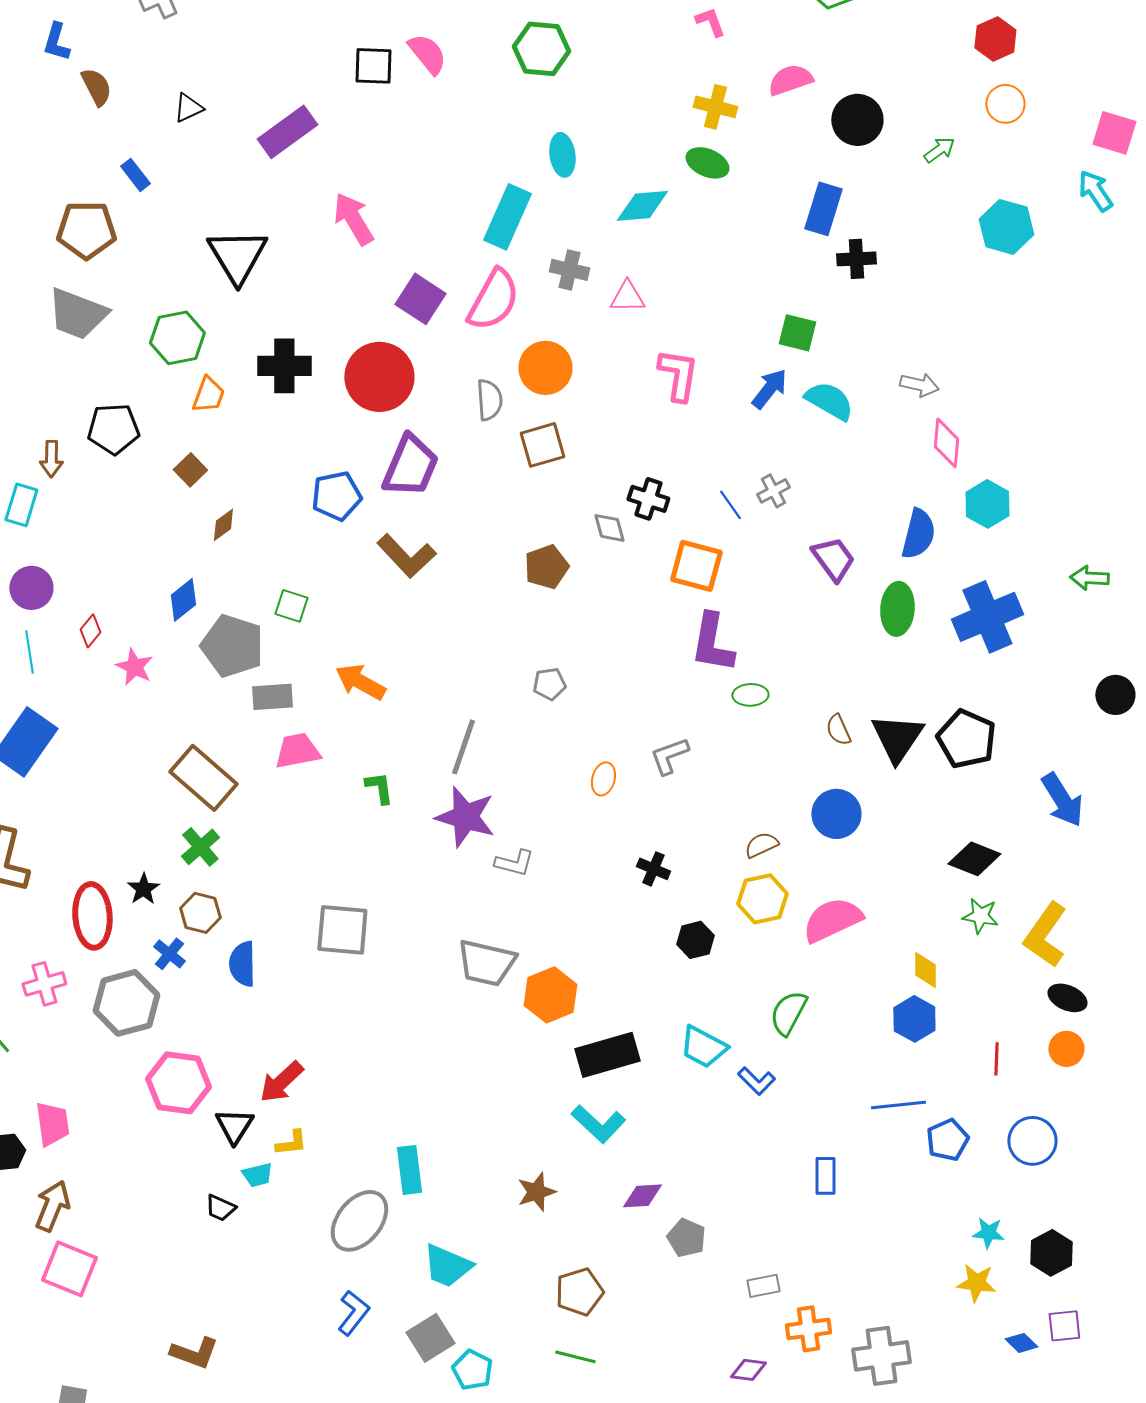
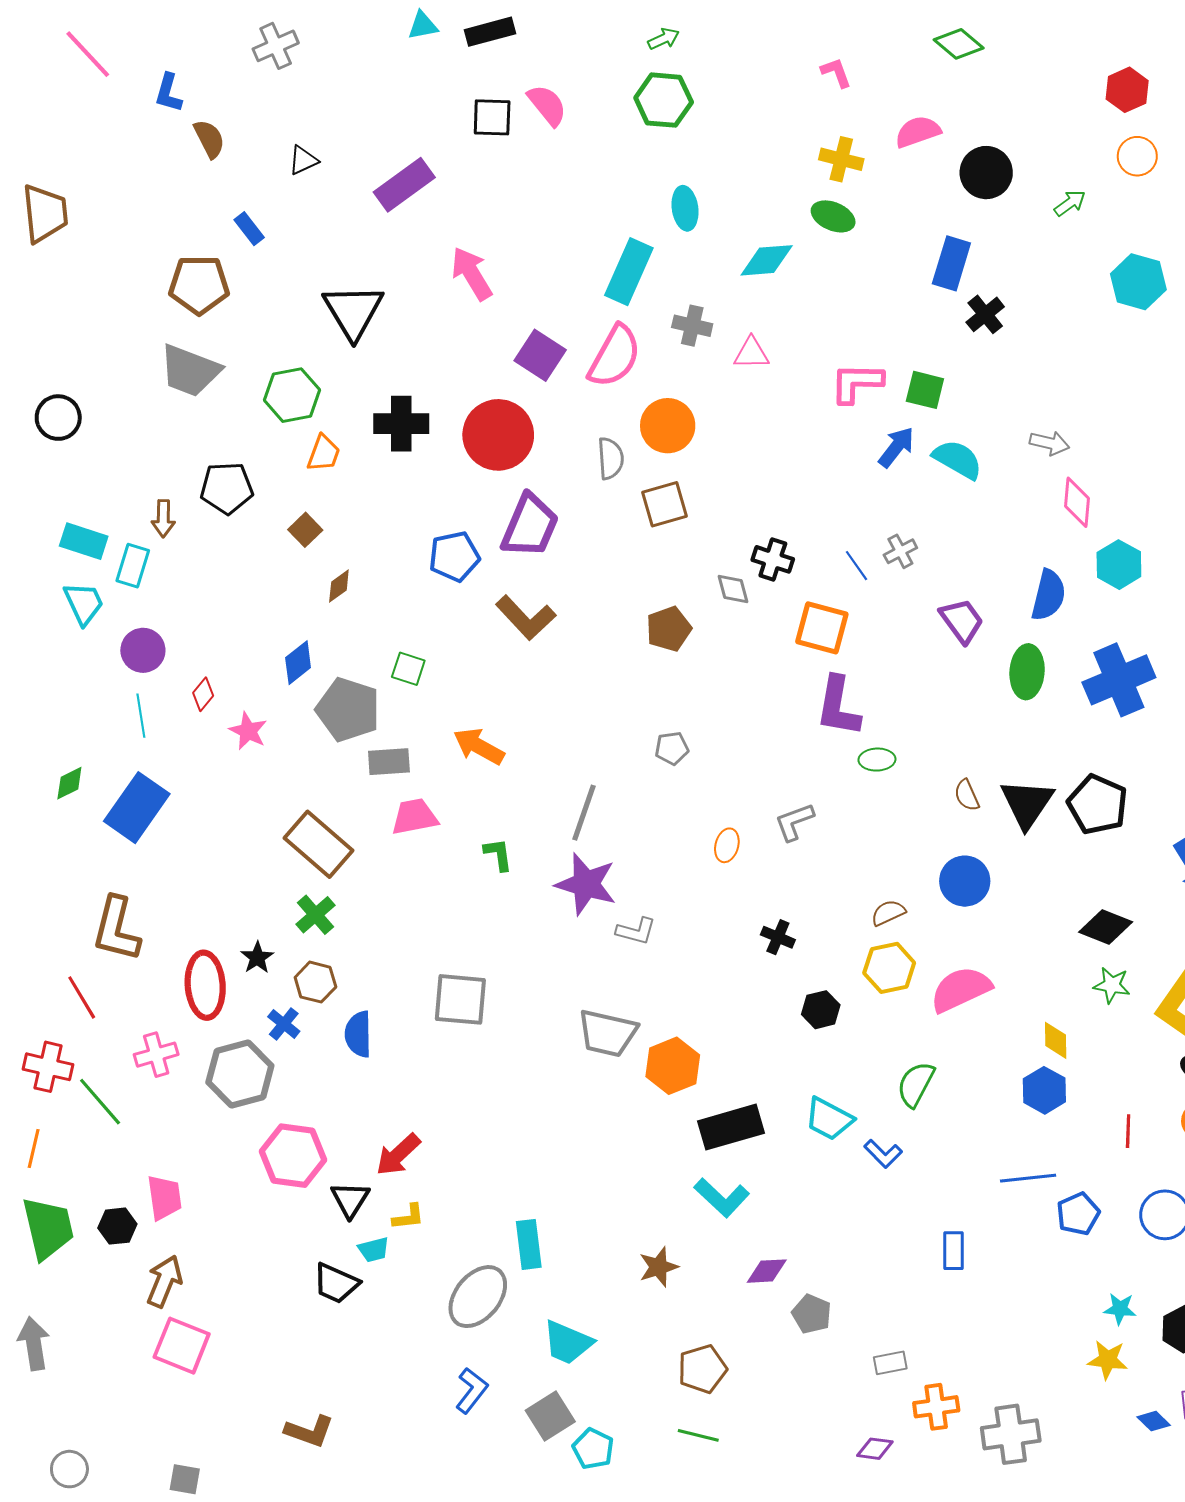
black cross: (856, 259) -> (985, 314), turned -36
pink L-shape: (678, 375) -> (857, 383), moved, turned -98
black trapezoid: (220, 1208) -> (336, 1283), size x1.5

